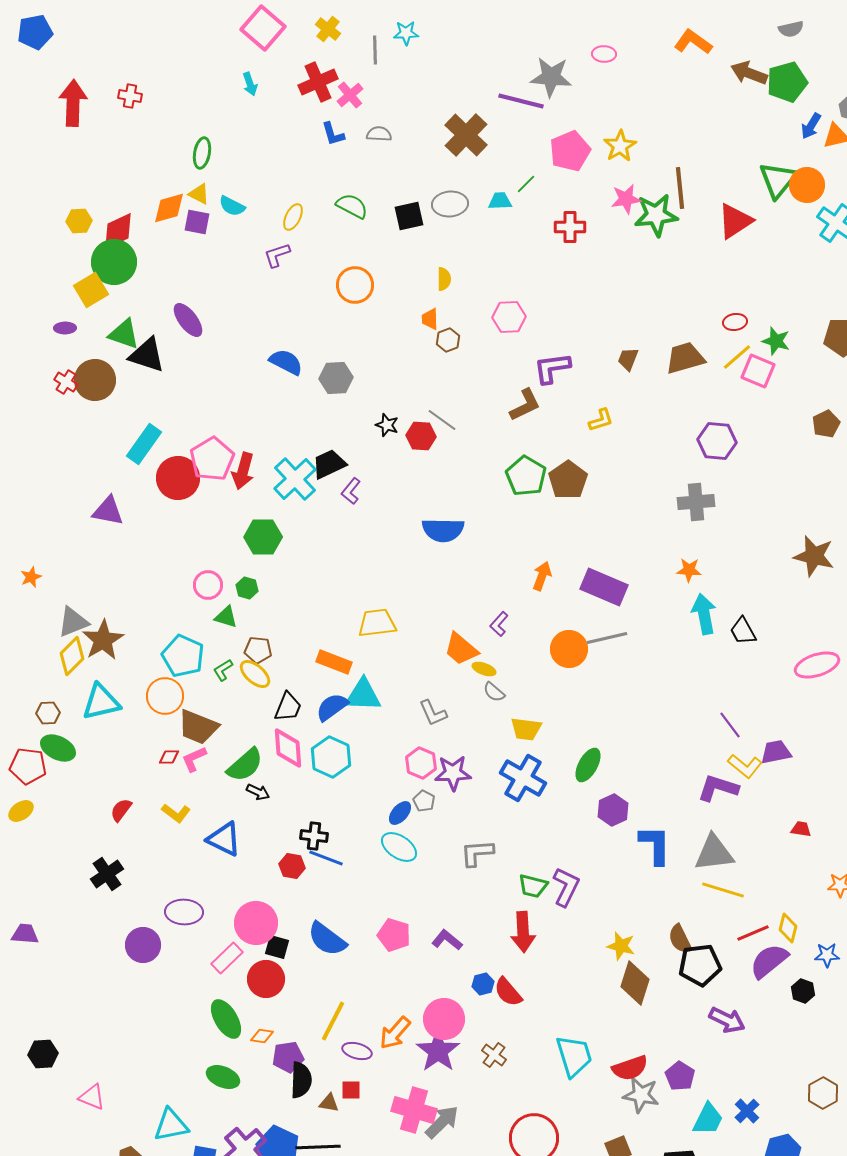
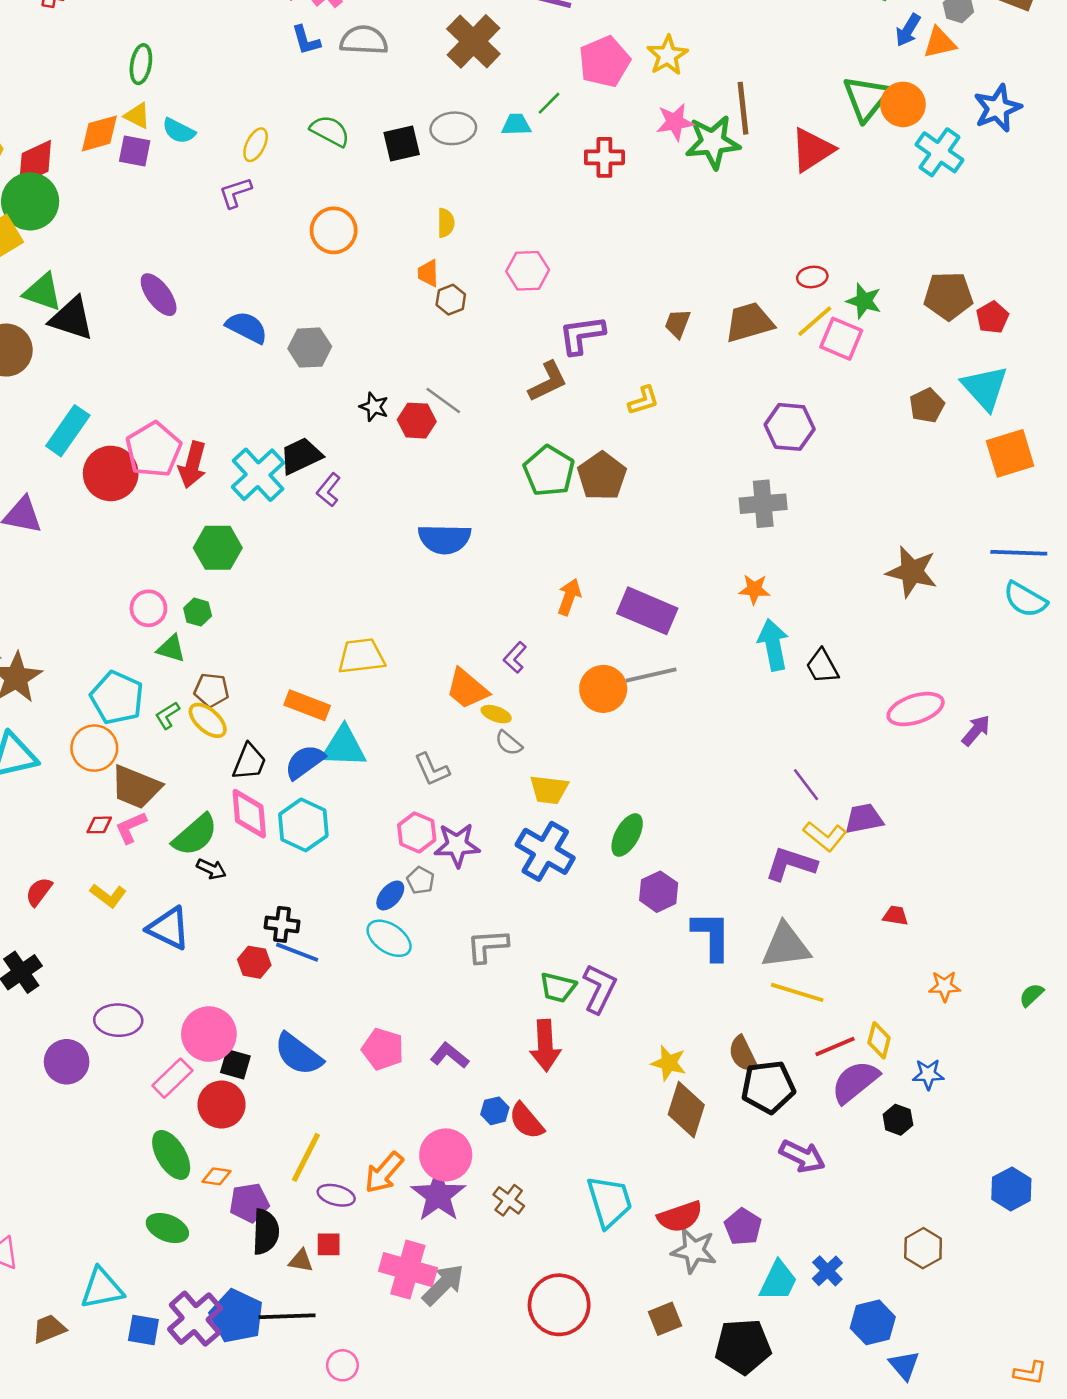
gray semicircle: (379, 134) -> (364, 40), size x1.5
purple ellipse: (188, 320) -> (159, 295), moved

